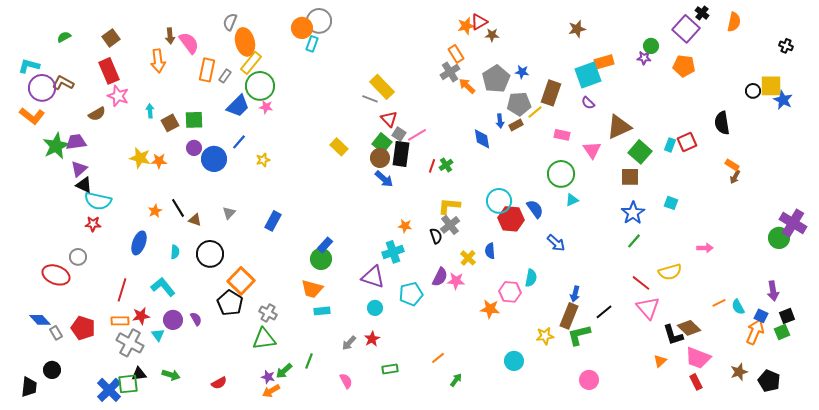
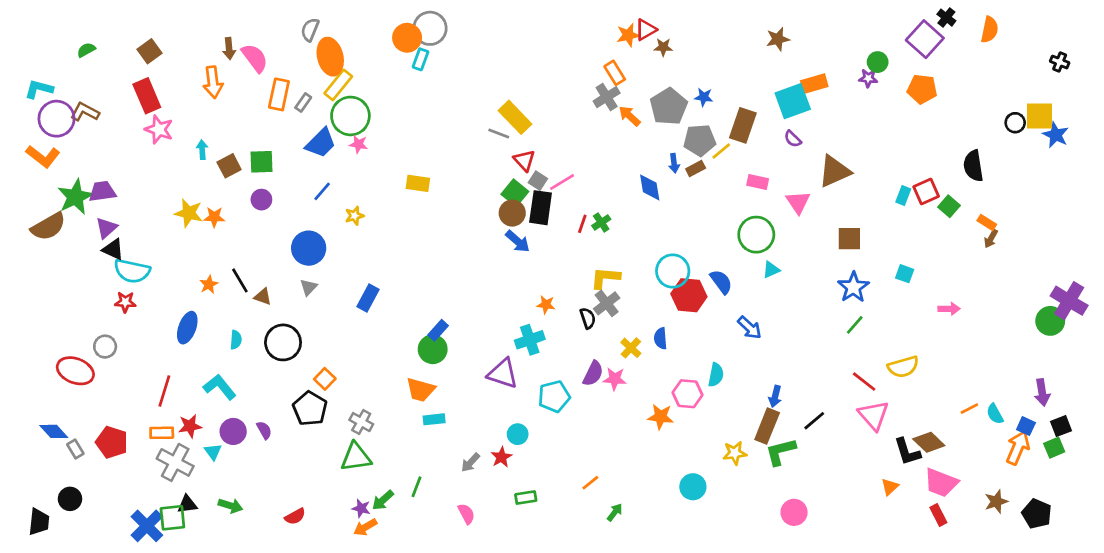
brown semicircle: (97, 114) -> (48, 227), moved, size x1.5
yellow rectangle: (339, 147) -> (418, 183), moved, turned -36
green square: (640, 152) -> (949, 206), moved, size x0.7
blue circle: (214, 159) -> (309, 248), moved
pink arrow: (705, 248) -> (949, 309), moved
orange square: (241, 281) -> (325, 379), size x0.6
cyan circle: (375, 308) -> (518, 434), moved

